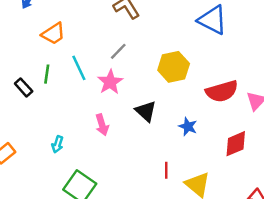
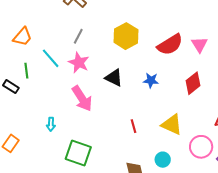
pink arrow: (102, 125) -> (82, 99), size x1.5
red line: (166, 170) -> (134, 126), moved

